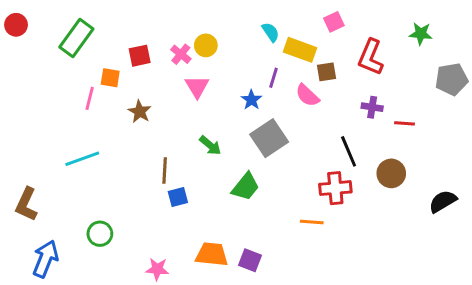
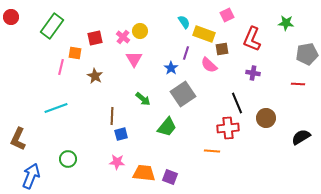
red line: (404, 123) -> (298, 84), moved
pink star: (157, 269) -> (117, 162), moved

